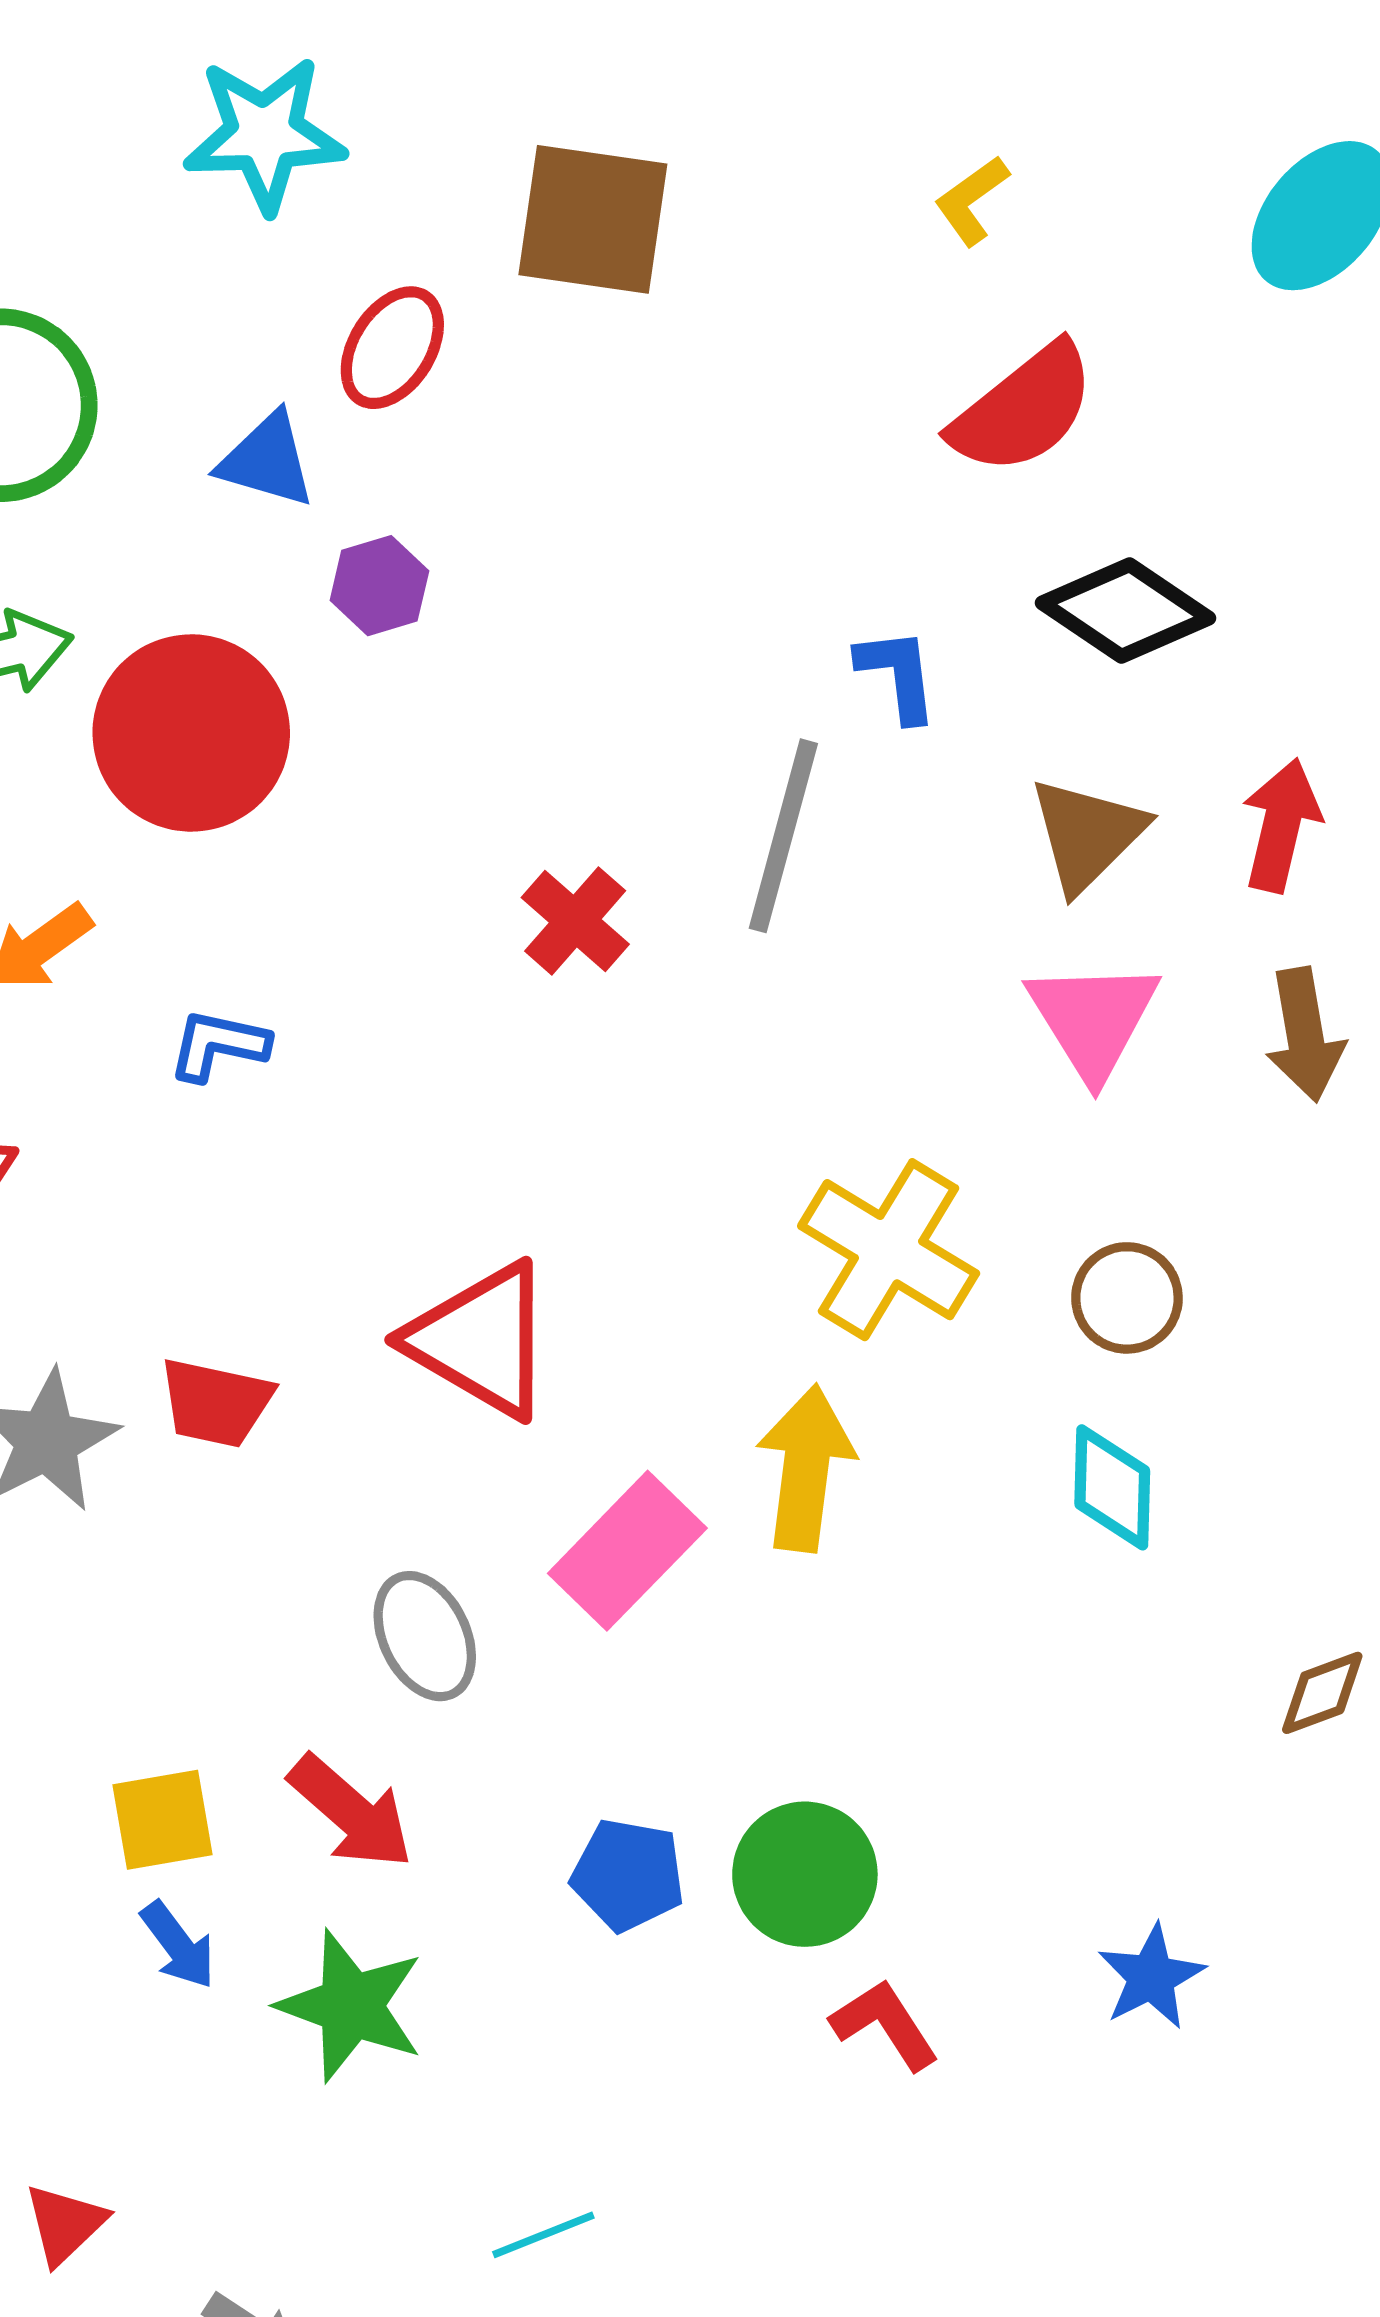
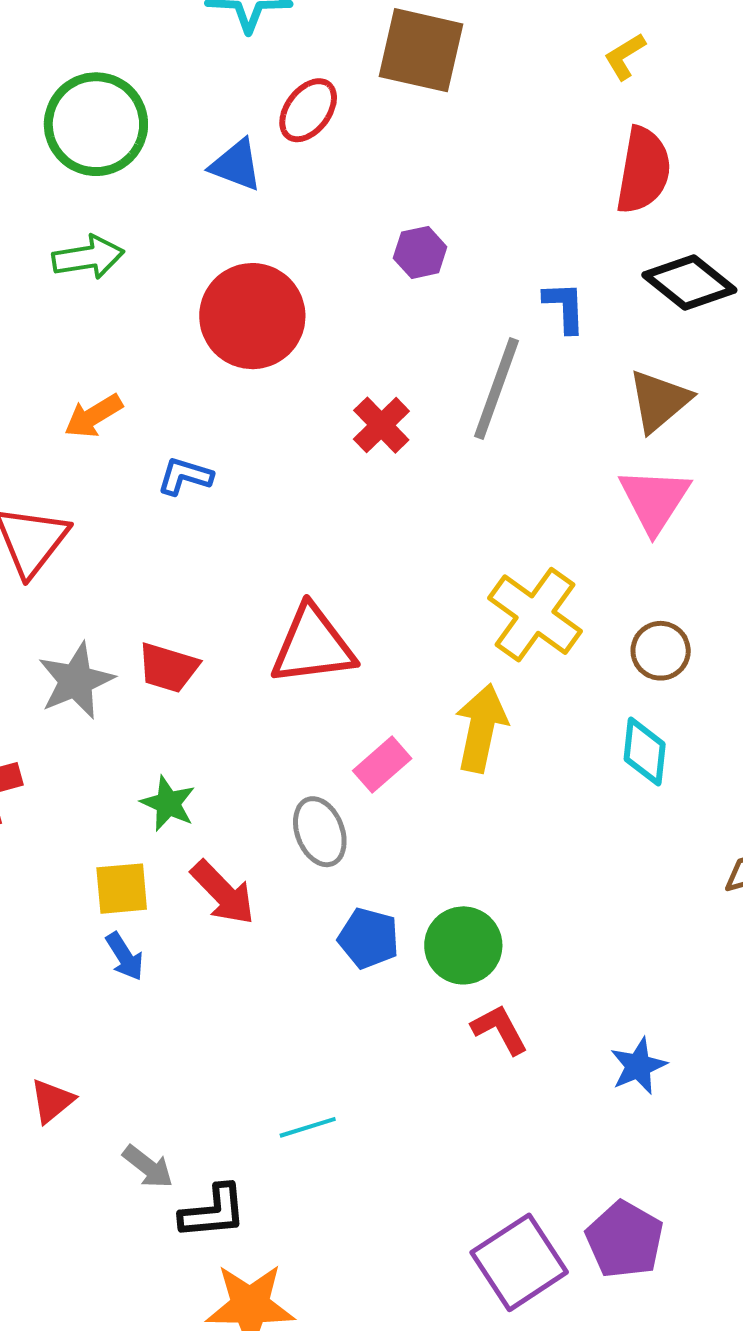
red semicircle: (1023, 409) -> (643, 170), turned -46
purple hexagon: (379, 586) -> (420, 252), moved
red circle: (191, 733) -> (252, 316), moved
red triangle: (481, 1340) -> (313, 646), turned -42
pink rectangle: (627, 1551) -> (382, 765), size x0.7
gray ellipse: (425, 1636) -> (320, 832), moved
blue star: (1151, 1977) -> (638, 1066), moved
green star: (351, 2006) -> (168, 804), moved, size x0.7

